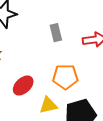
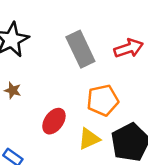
gray rectangle: (56, 33) -> (80, 49), size x1.6

